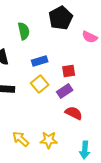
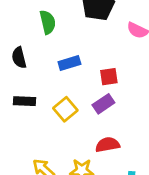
yellow square: (40, 84) -> (65, 109), moved
red semicircle: (74, 113) -> (108, 145), moved, turned -36

